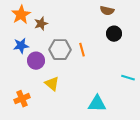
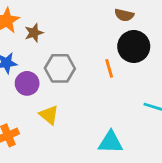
black circle: (114, 34) -> (134, 46), size x1.5
orange line: (82, 50) -> (109, 68), moved

